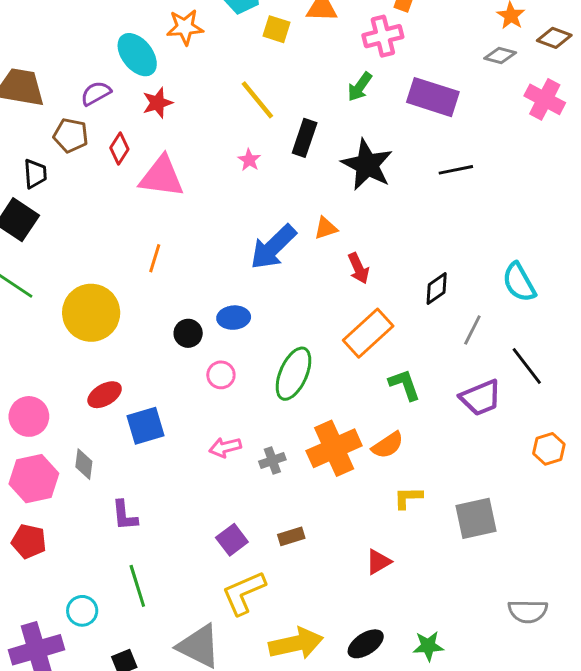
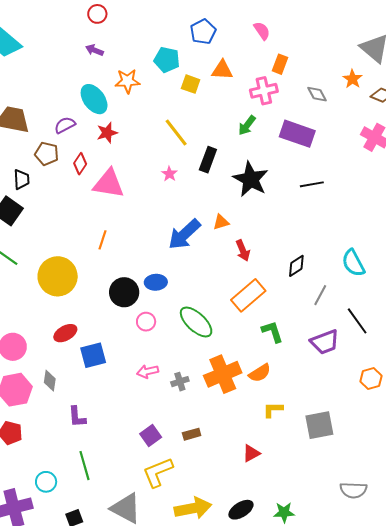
gray diamond: (500, 55) -> (317, 94), moved, turned 45
black circle: (188, 333) -> (124, 292), size x1.5
green ellipse: (293, 374) -> (196, 322), turned -72

